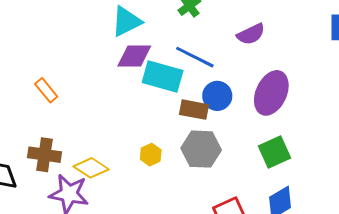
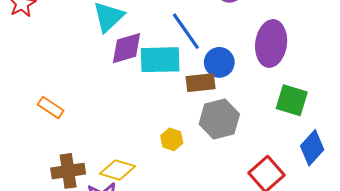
blue line: (195, 57) -> (186, 31), turned 45
green square: (275, 152) -> (292, 100), turned -32

